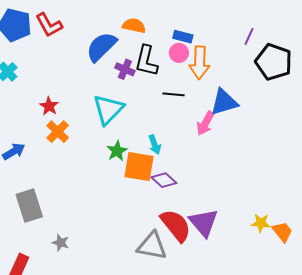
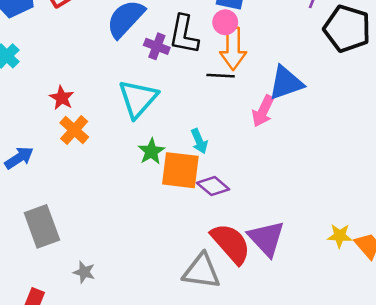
orange arrow: (200, 63) -> (233, 48), moved

